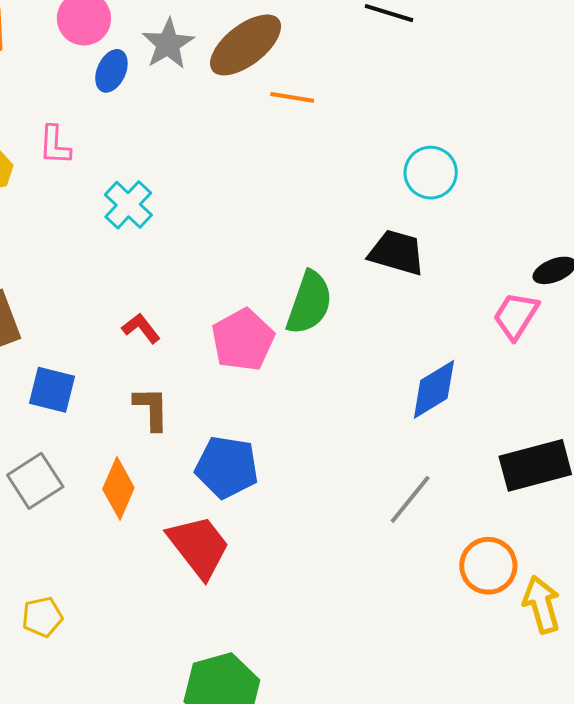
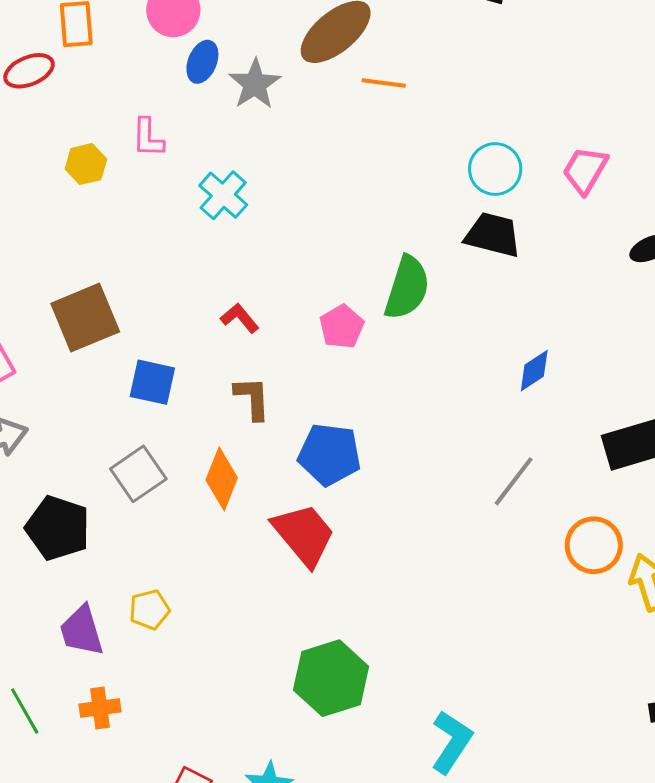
gray star: (168, 44) -> (255, 84), moved
cyan circle: (431, 173) -> (495, 169), moved
pink trapezoid: (516, 316) -> (585, 170), moved
pink pentagon: (243, 340) -> (342, 327), size x0.7
blue diamond: (434, 389) -> (534, 371), size x0.7

